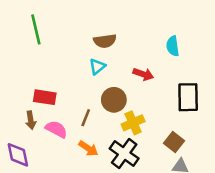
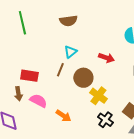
brown semicircle: (105, 41) -> (68, 21), moved
brown line: (86, 118) -> (60, 70), moved
yellow cross: (133, 123) -> (98, 96), turned -30
black cross: (124, 154) -> (105, 120), moved, size x0.7

